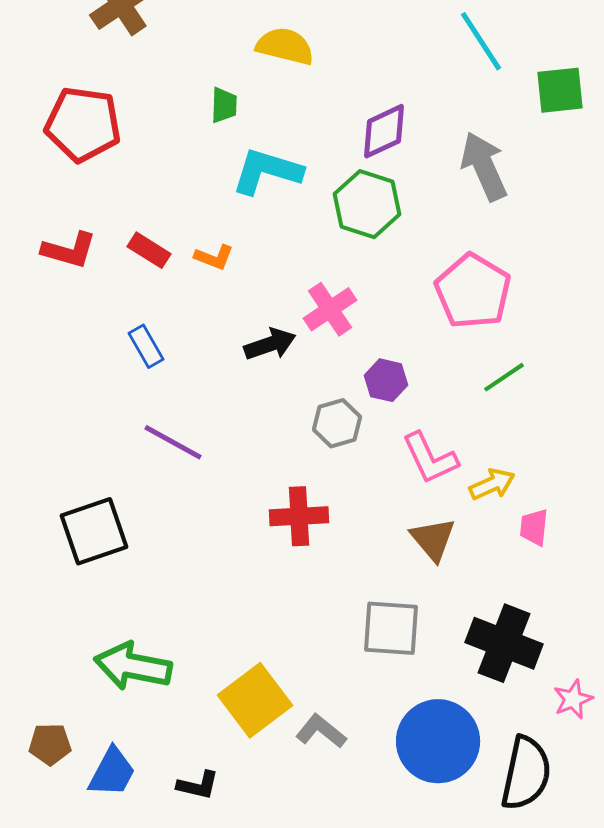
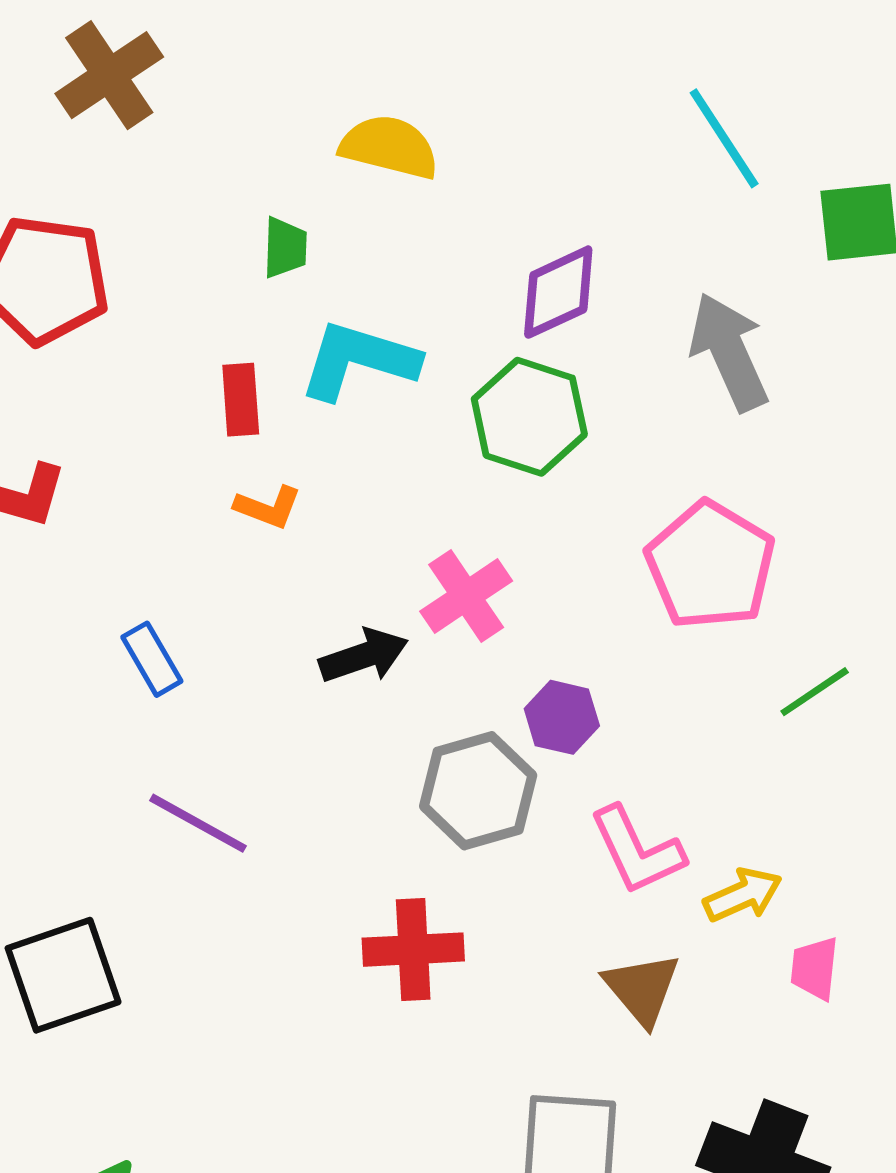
red rectangle: (149, 250) -> (241, 400), moved, turned 54
green line: (504, 377) -> (815, 692), moved
gray hexagon: (337, 423) -> (478, 791), size x1.4

